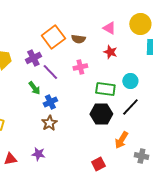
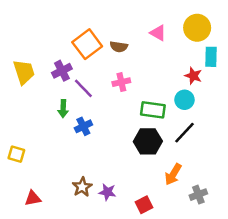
red star: (110, 52) -> (193, 76), moved
green arrow: (34, 88) -> (63, 109), turned 40
brown star: (49, 123) -> (82, 187), moved
purple star: (38, 154) -> (107, 192), moved
gray cross: (141, 156) -> (198, 195), turned -32

